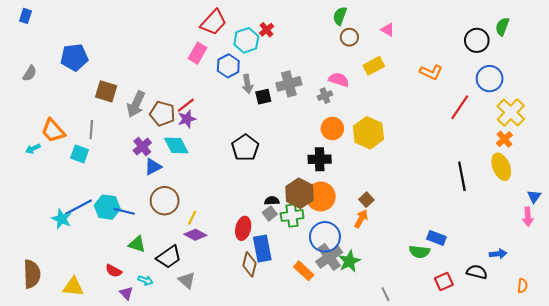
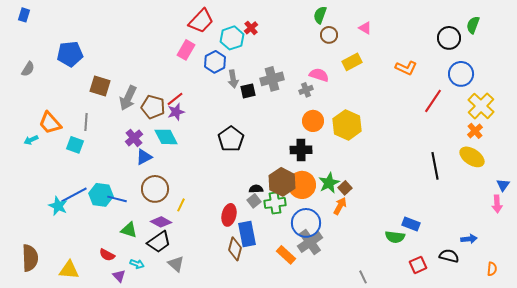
yellow ellipse: (501, 167) -> (472, 157), turned -35
purple diamond: (195, 235) -> (161, 222), moved
green star: (349, 261) -> (329, 183), moved

